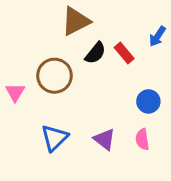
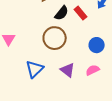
brown circle: (55, 76) -> (55, 38), moved
pink semicircle: (142, 139) -> (93, 70), turned 72

